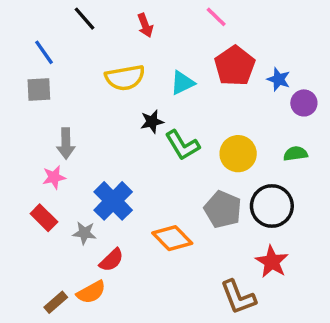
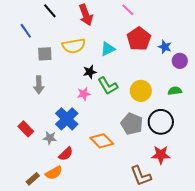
red arrow: (145, 25) -> (86, 15), size x1.5
gray square: (39, 89) -> (45, 54), moved
pink star: (54, 177) -> (84, 94), moved
red star: (272, 262) -> (161, 155), turned -30

